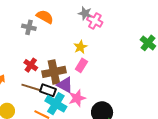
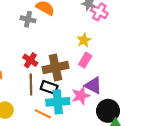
purple triangle: (65, 85) -> (93, 85), moved
brown line: (31, 87) -> (31, 85), turned 72
cyan cross: (56, 104) -> (58, 102), turned -35

